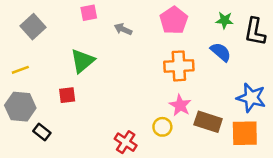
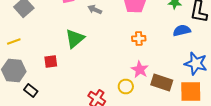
blue semicircle: (221, 52) -> (182, 30), moved, turned -54
green triangle: (82, 61) -> (75, 38), moved
orange cross: (179, 66) -> (139, 38), size x0.6

